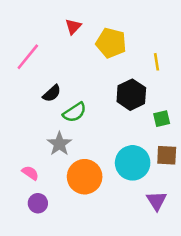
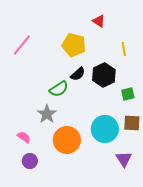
red triangle: (73, 26) -> (99, 21), moved, turned -40
yellow pentagon: (111, 43) -> (74, 45), moved
black semicircle: (52, 93) -> (78, 74), moved

